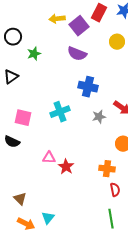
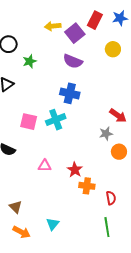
blue cross: (88, 87) -> (70, 93), moved
gray star: (99, 117) -> (106, 134), moved
pink square: (23, 118) -> (29, 122), moved
red star: (66, 167) -> (75, 170), moved
orange cross: (107, 169) -> (87, 186), moved
cyan triangle: (48, 218) -> (53, 224), moved

